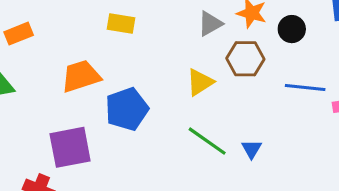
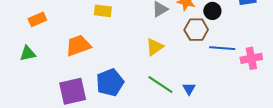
brown hexagon: (245, 59) -> (196, 30), moved
blue pentagon: (127, 109) -> (110, 82), moved

